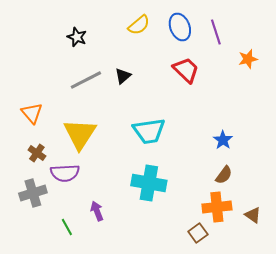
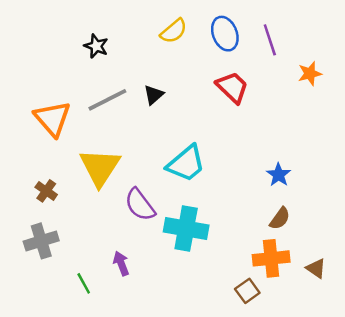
orange triangle: (32, 113) -> (52, 119), moved, size x1.4
cyan trapezoid: (149, 131) -> (186, 163), turned -32
purple semicircle: (65, 173) -> (140, 205), moved, turned 56

